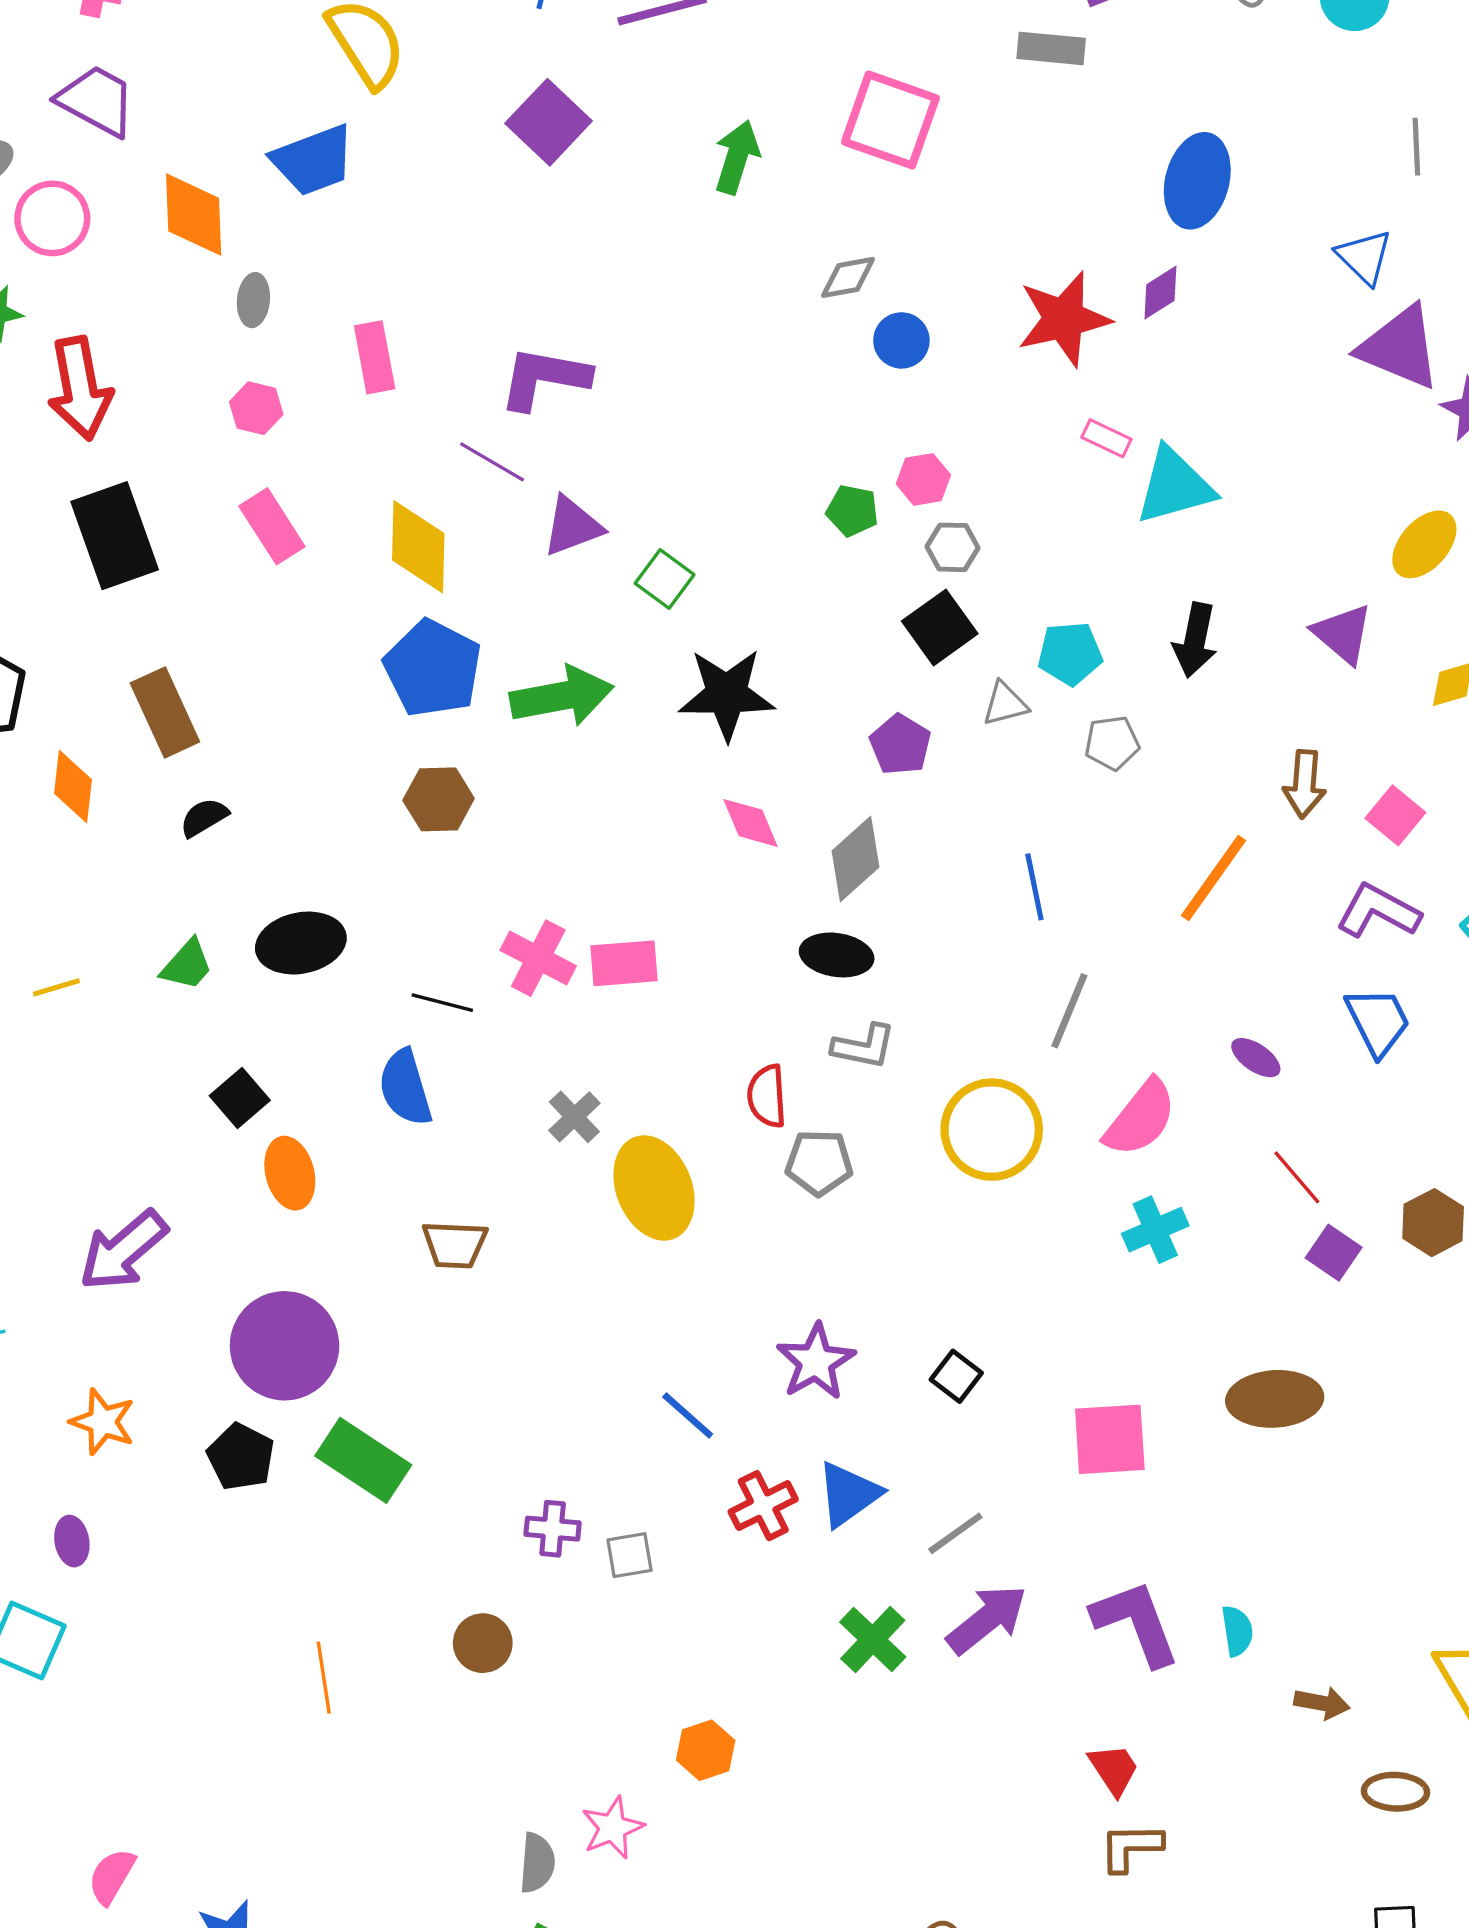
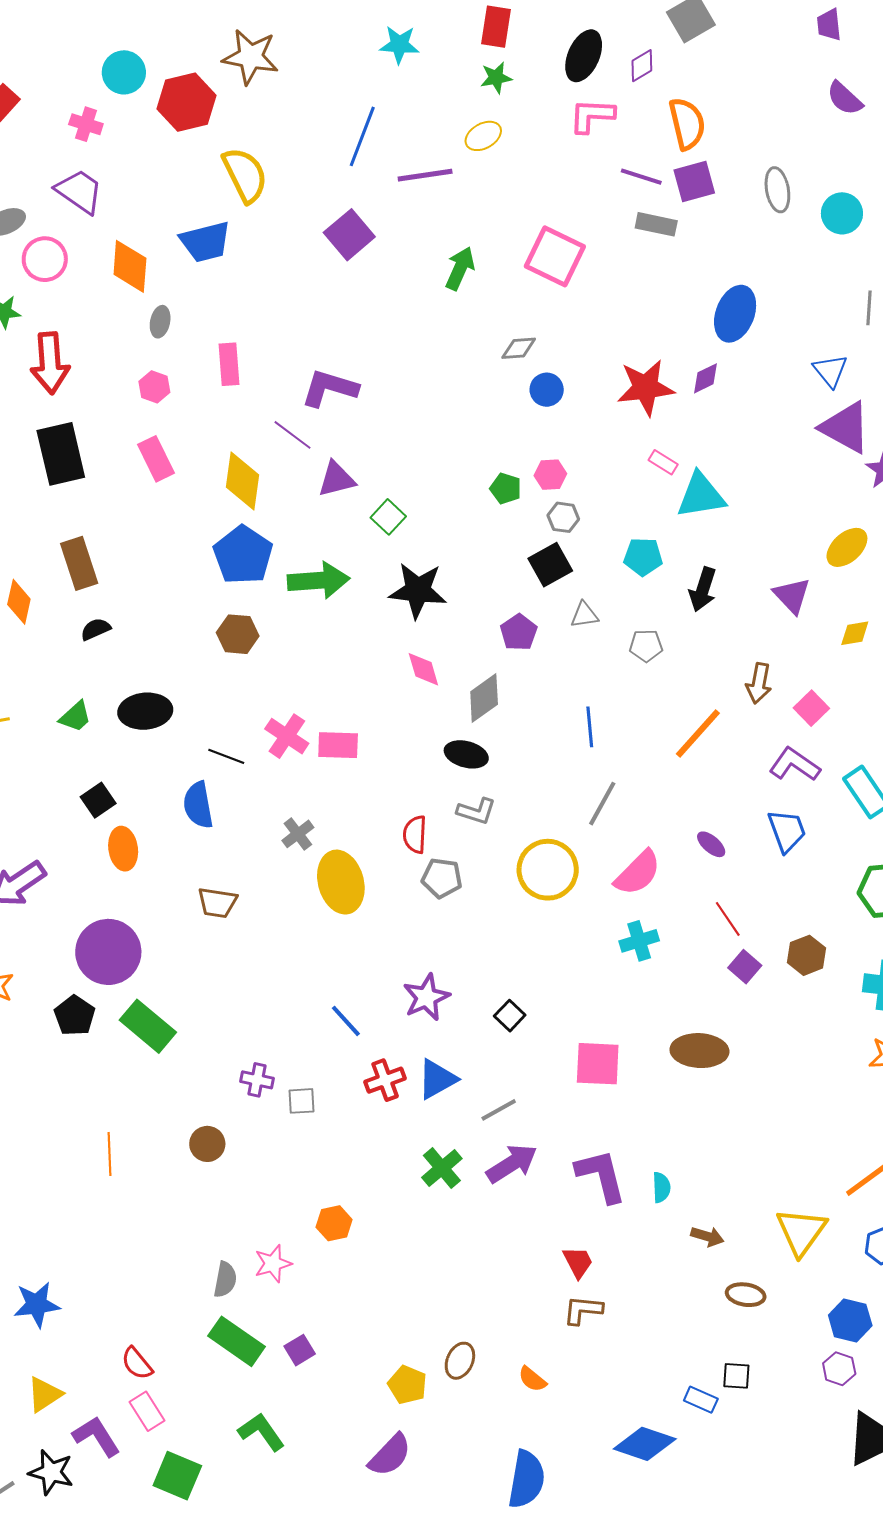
cyan pentagon: (1070, 653) -> (643, 557), moved

